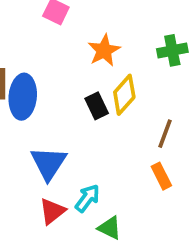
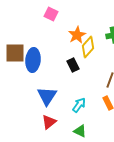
yellow diamond: (124, 95) -> (88, 47), moved
cyan arrow: (87, 198) -> (79, 105), moved

